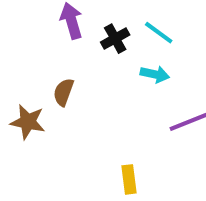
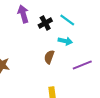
brown semicircle: (63, 92) -> (49, 57), moved

